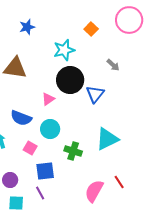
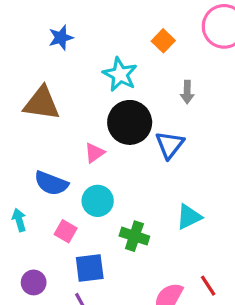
cyan star: (64, 50) -> (120, 74), turned -30
gray arrow: (113, 65) -> (187, 92), moved, turned 48
cyan triangle: (107, 139) -> (189, 217), size x0.7

